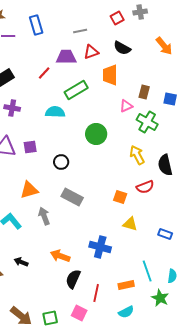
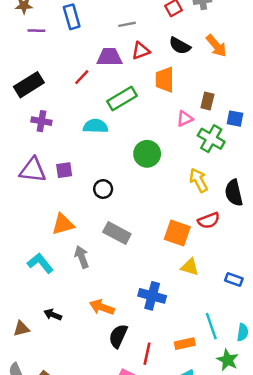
orange arrow: (164, 46) -> (216, 46), moved
blue square: (170, 99) -> (235, 119), moved
orange square: (120, 197) -> (177, 233), size x1.5

